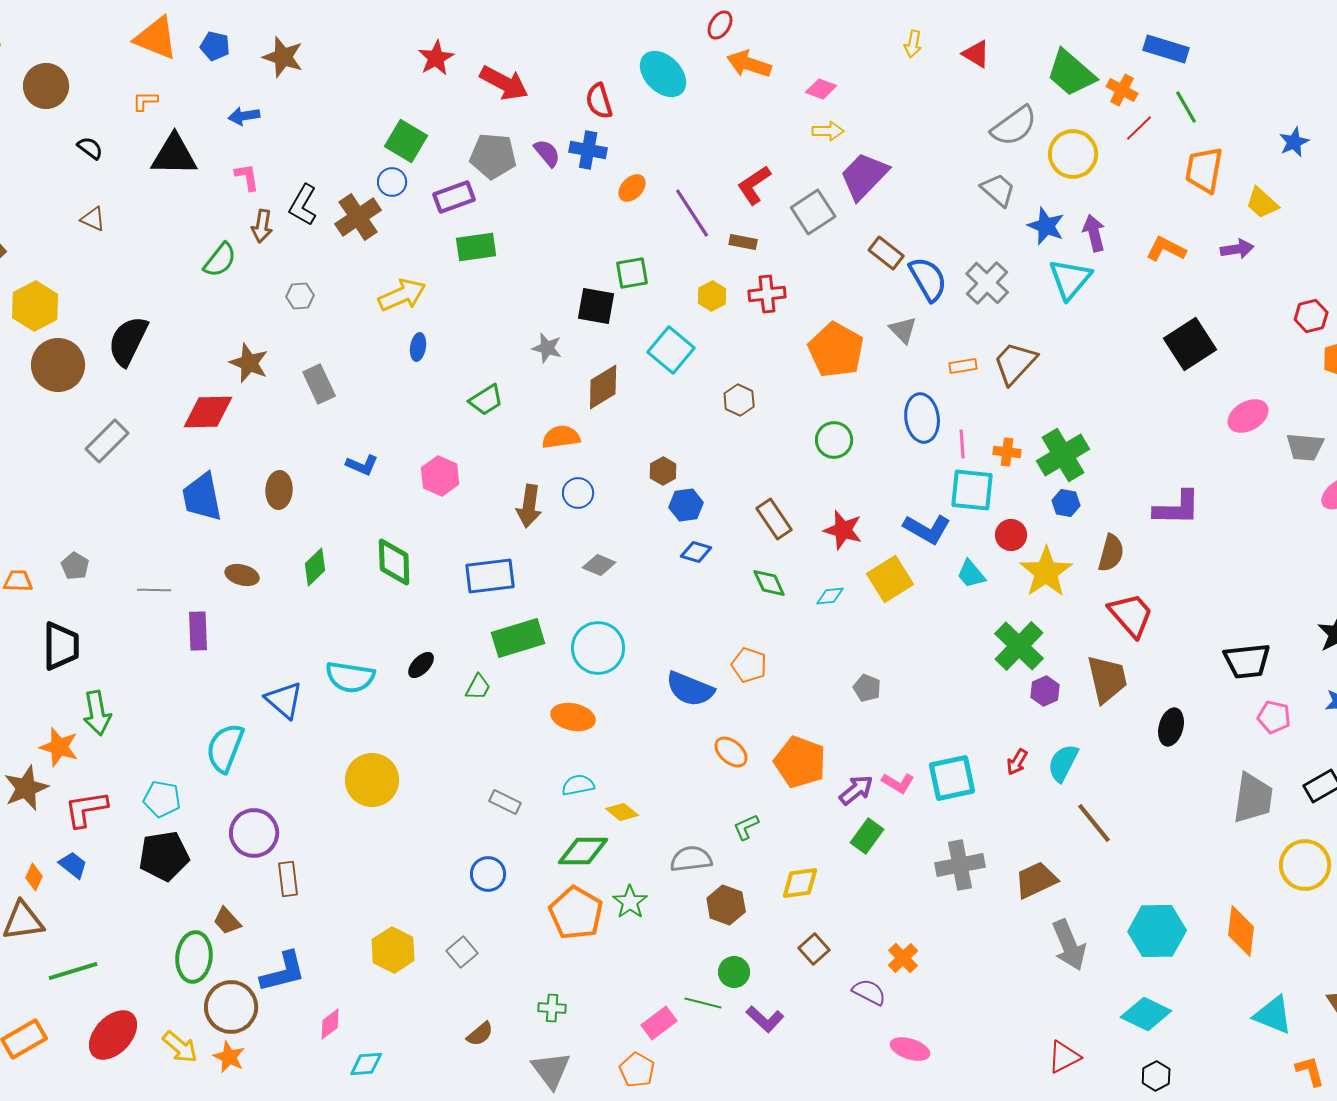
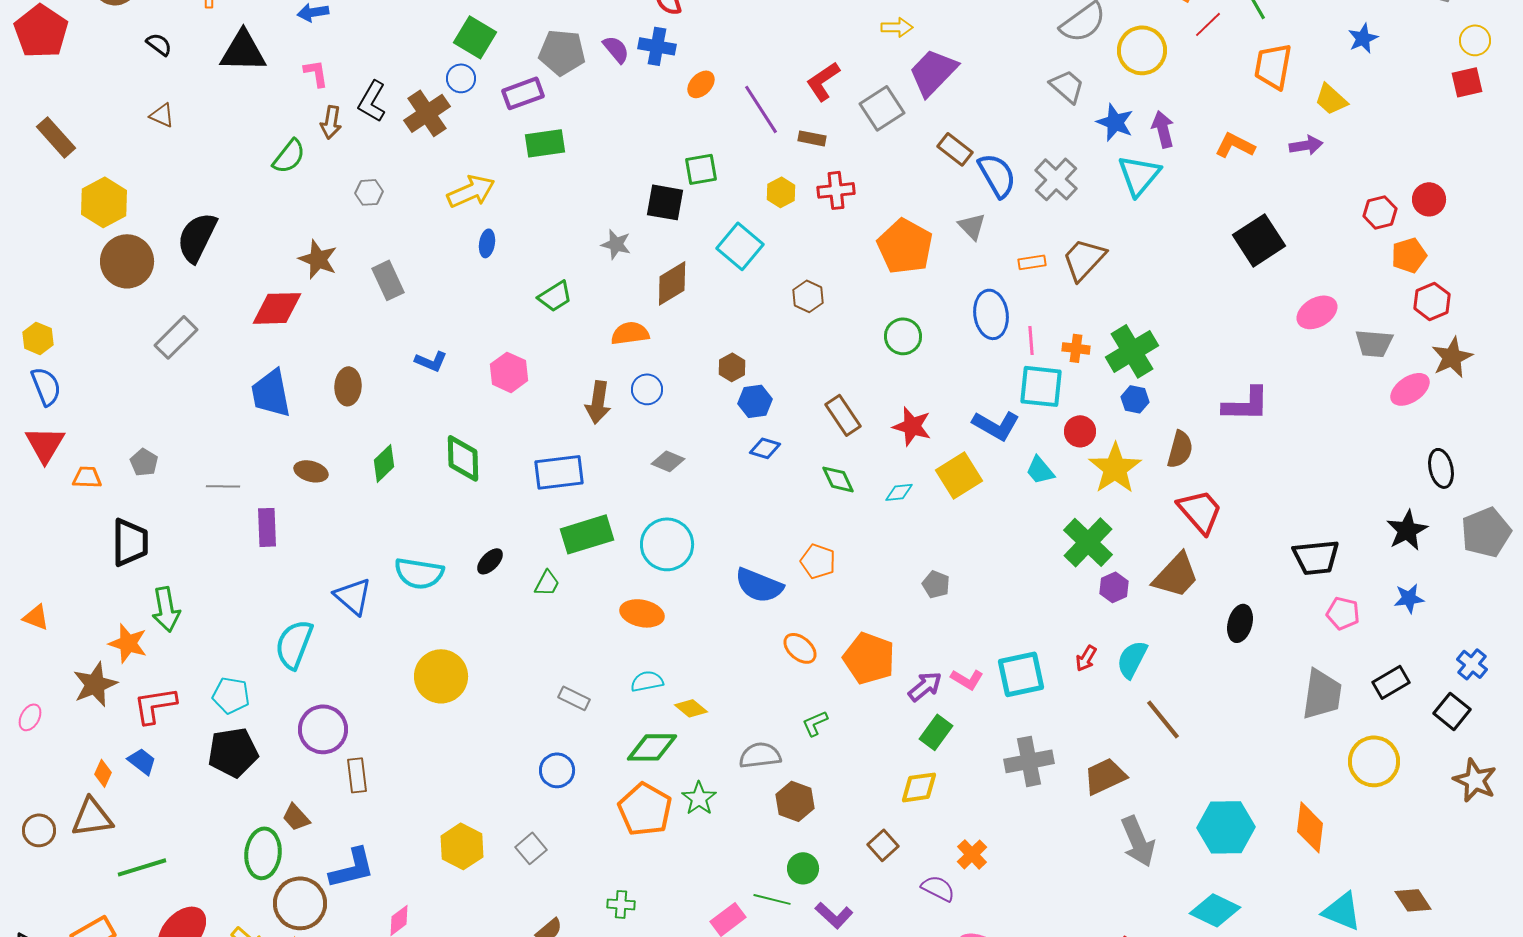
brown trapezoid: (1107, 679) -> (1176, 575), turned 56
yellow diamond: (800, 883) -> (919, 787), moved

